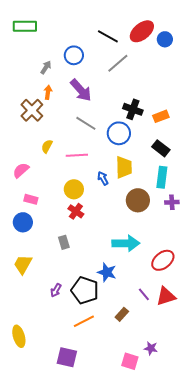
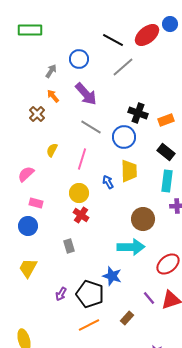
blue circle: (165, 39) -> (170, 24), moved
orange arrow: (48, 92) -> (53, 96), turned -48
brown cross: (32, 110) -> (37, 114), size x0.7
pink line: (77, 155) -> (82, 159), turned -70
brown circle: (138, 200) -> (143, 219), moved

